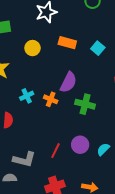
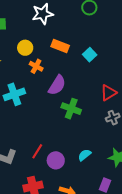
cyan cross: (27, 96) -> (14, 94), size x1.5
orange cross: (51, 99) -> (36, 66), moved
purple circle: (80, 145) -> (56, 160), moved

